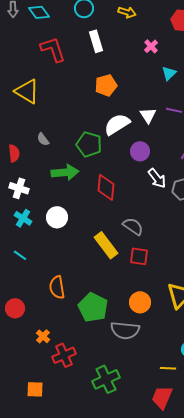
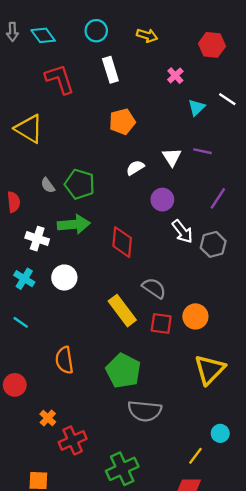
white semicircle: (117, 124) -> (135, 168), size x0.6
green pentagon: (89, 144) -> (80, 184), moved
white cross: (19, 188) -> (37, 239), moved
orange circle: (140, 302) -> (195, 316), moved
green pentagon: (93, 307) -> (123, 371), moved
yellow line: (168, 368) -> (195, 456), turned -56

